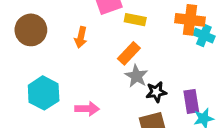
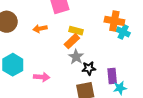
yellow rectangle: (135, 20) -> (76, 31), moved
orange arrow: (81, 37) -> (40, 29), turned 64

